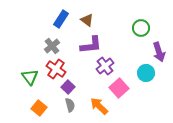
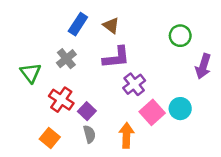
purple arrow: (159, 52) -> (203, 66), turned 36
red cross: (56, 69) -> (61, 100), moved
cyan circle: (146, 73) -> (180, 109), moved
green triangle: (30, 77) -> (31, 73), moved
orange arrow: (99, 106) -> (126, 135), turned 48

